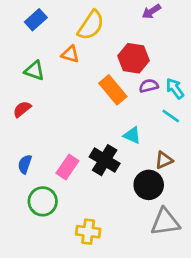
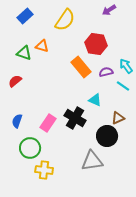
orange triangle: (70, 54) -> (42, 46), moved
purple semicircle: (149, 86) -> (106, 72), moved
gray triangle: (165, 222) -> (92, 161), moved
yellow cross: (88, 232) -> (44, 170), moved

